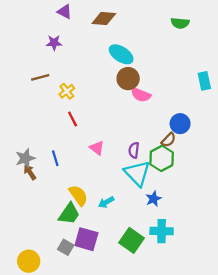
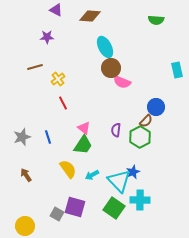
cyan ellipse: (121, 54) -> (105, 47), turned 30
brown arrow: (30, 172) -> (26, 175), moved
cyan triangle: (137, 173) -> (119, 181), moved
green trapezoid: (69, 214) -> (83, 145), moved

